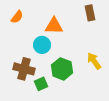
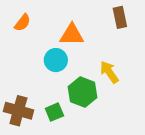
yellow arrow: (94, 61) -> (109, 72), moved
brown cross: (24, 69) -> (18, 111), moved

